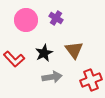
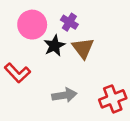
brown triangle: (74, 50) -> (83, 48), moved
black star: (44, 53) -> (54, 46), moved

